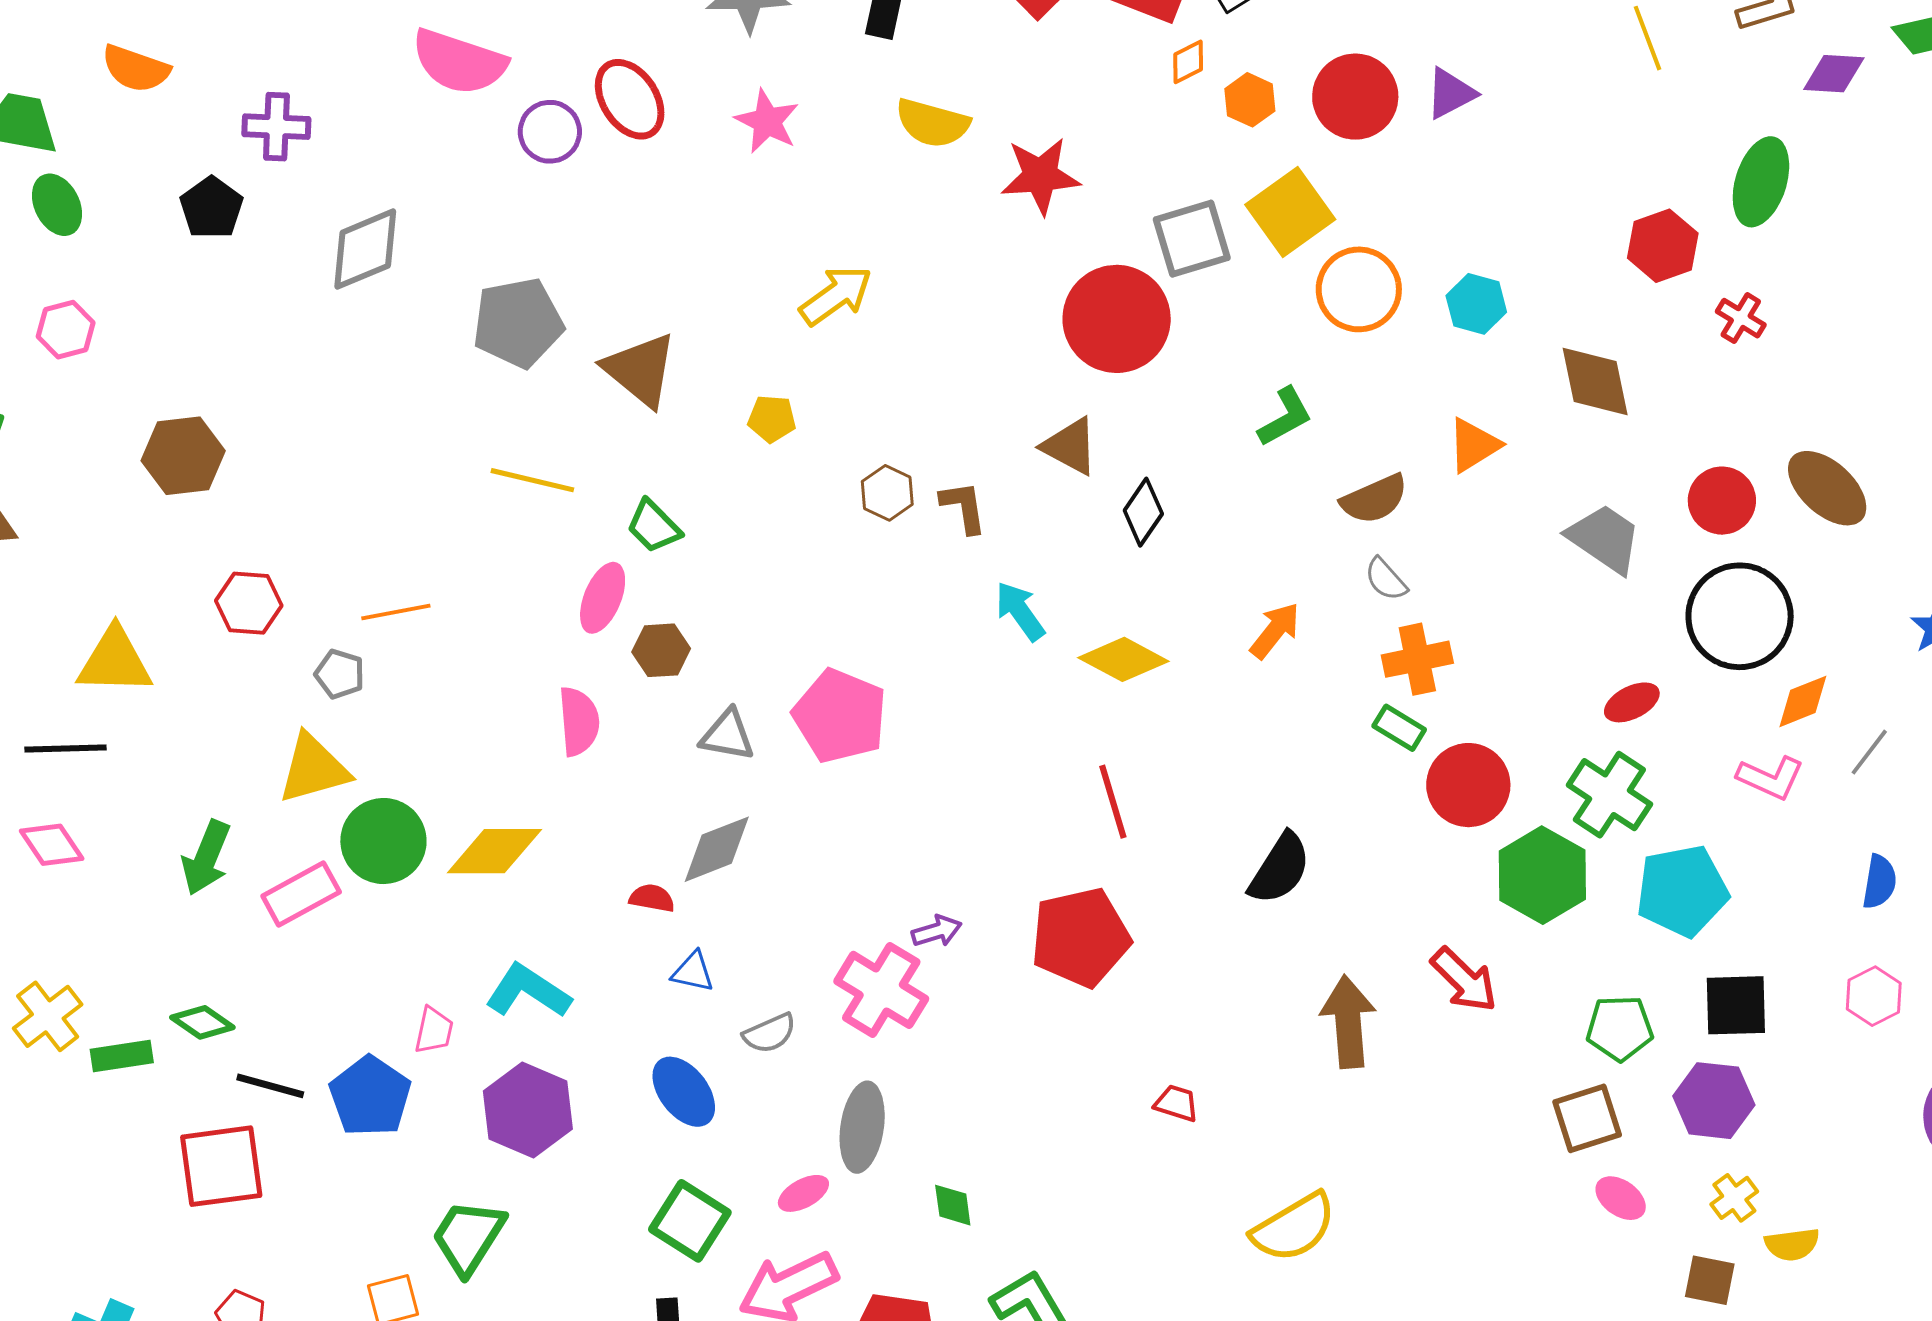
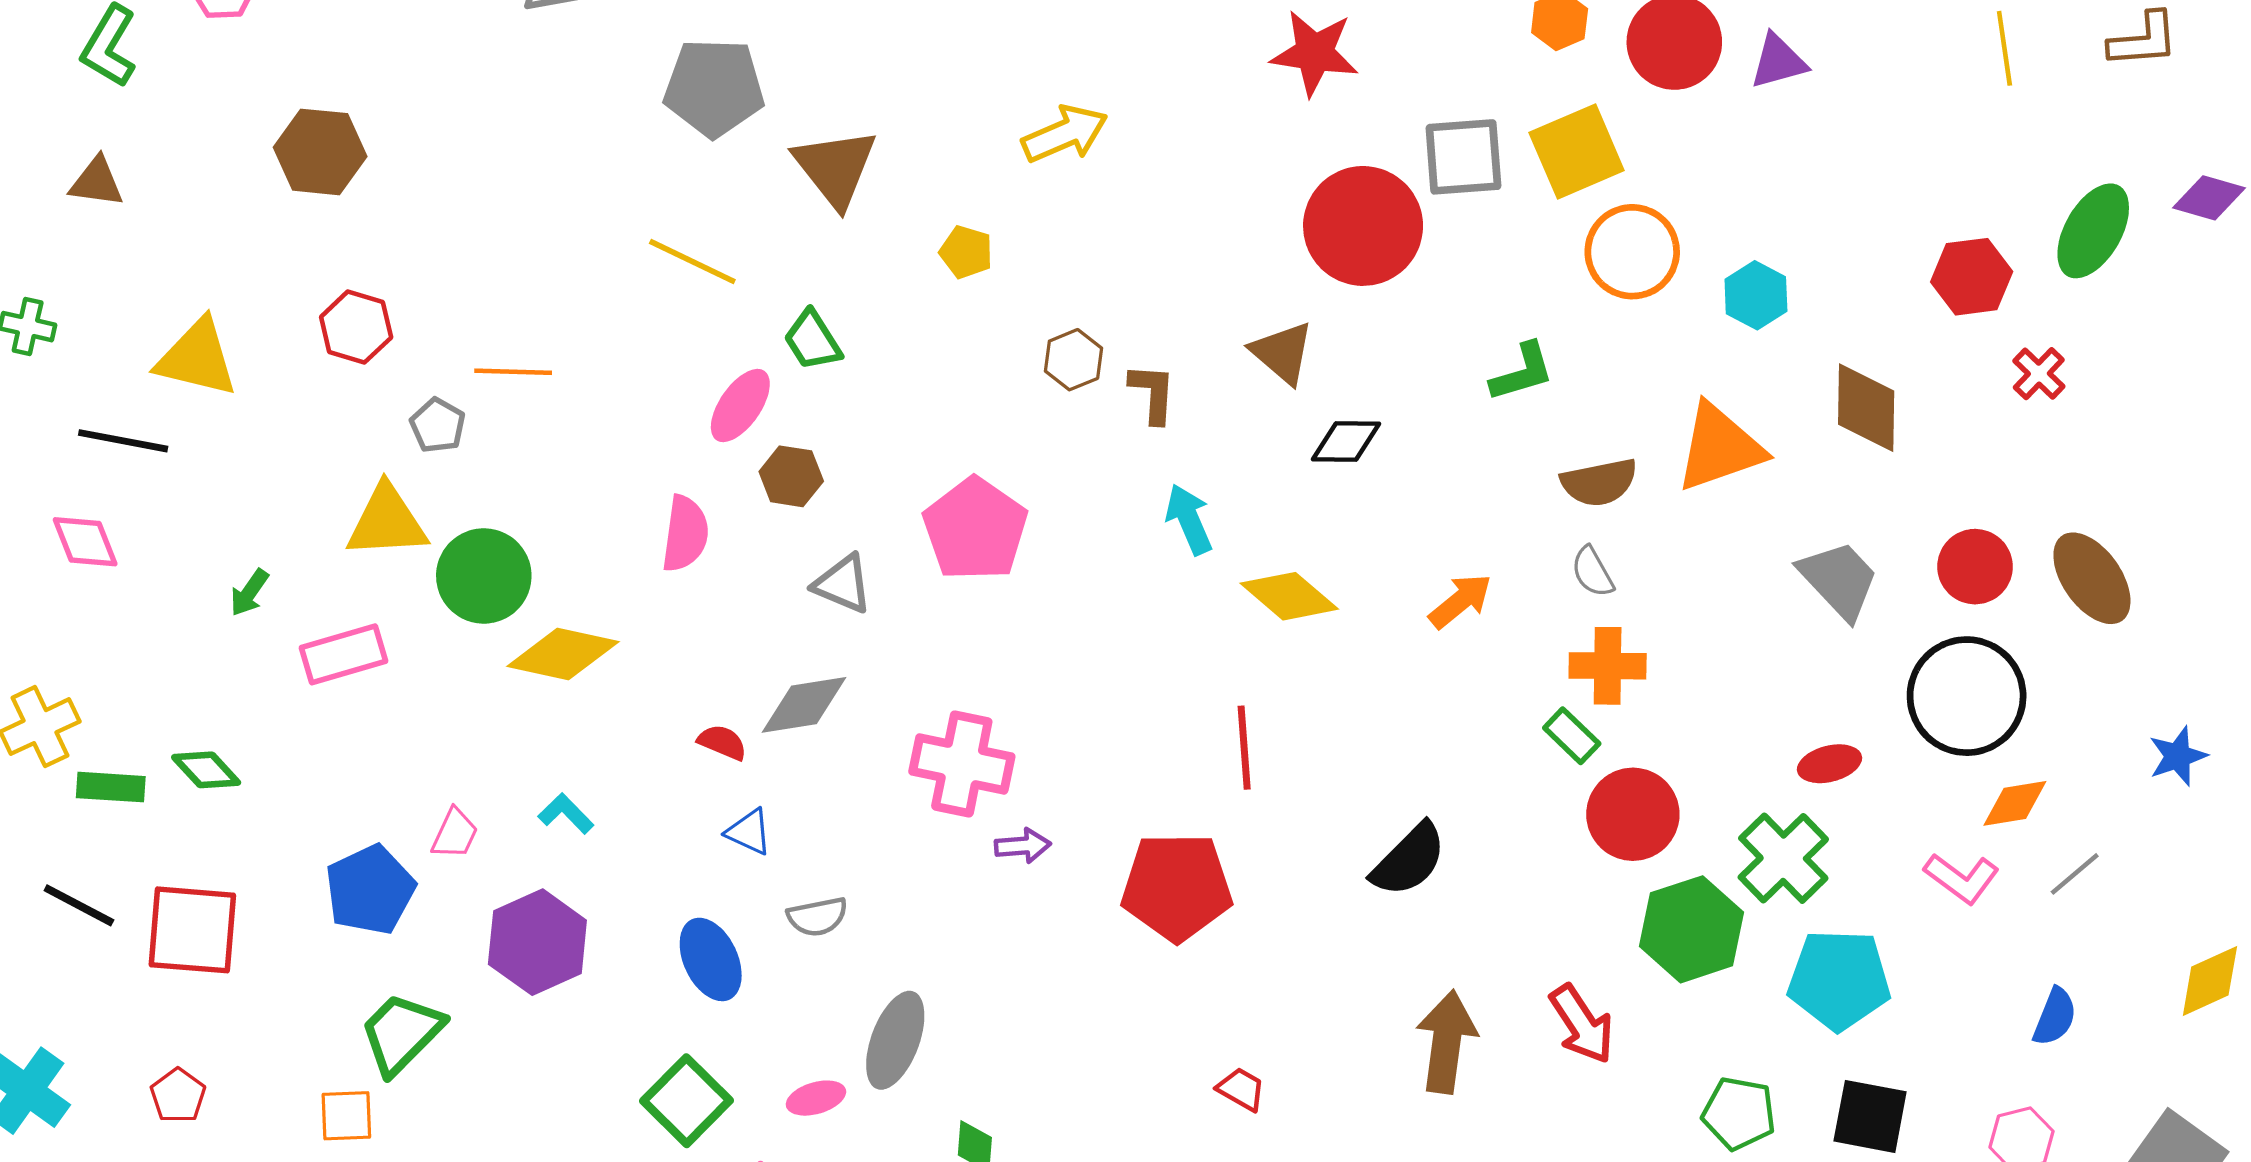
purple diamond: (1834, 74) -> (2209, 198), moved
orange triangle: (1474, 445) -> (1720, 448), size x1.5
black diamond: (1143, 512) -> (1346, 441), turned 44
pink pentagon: (840, 716) -> (975, 529), moved
green circle: (383, 841) -> (484, 576), moved
green arrow: (206, 858) -> (249, 593), size x0.6
pink cross: (881, 990) -> (962, 764), moved, turned -32
cyan L-shape: (528, 991) -> (566, 814), size x0.6
black line: (270, 1086) -> (79, 905), moved
green trapezoid: (468, 1237) -> (401, 1033), moved

